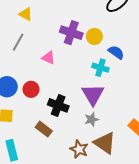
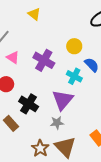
yellow triangle: (26, 14) -> (34, 14), moved
purple cross: (71, 33) -> (44, 60), moved
pink triangle: (48, 58) -> (13, 57), moved

